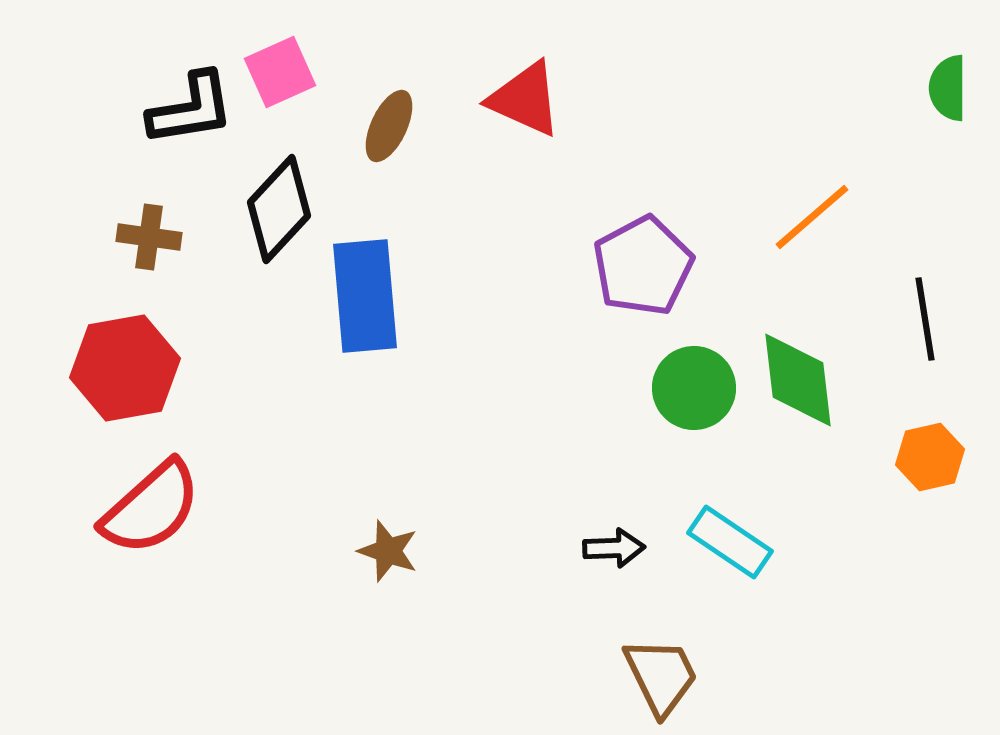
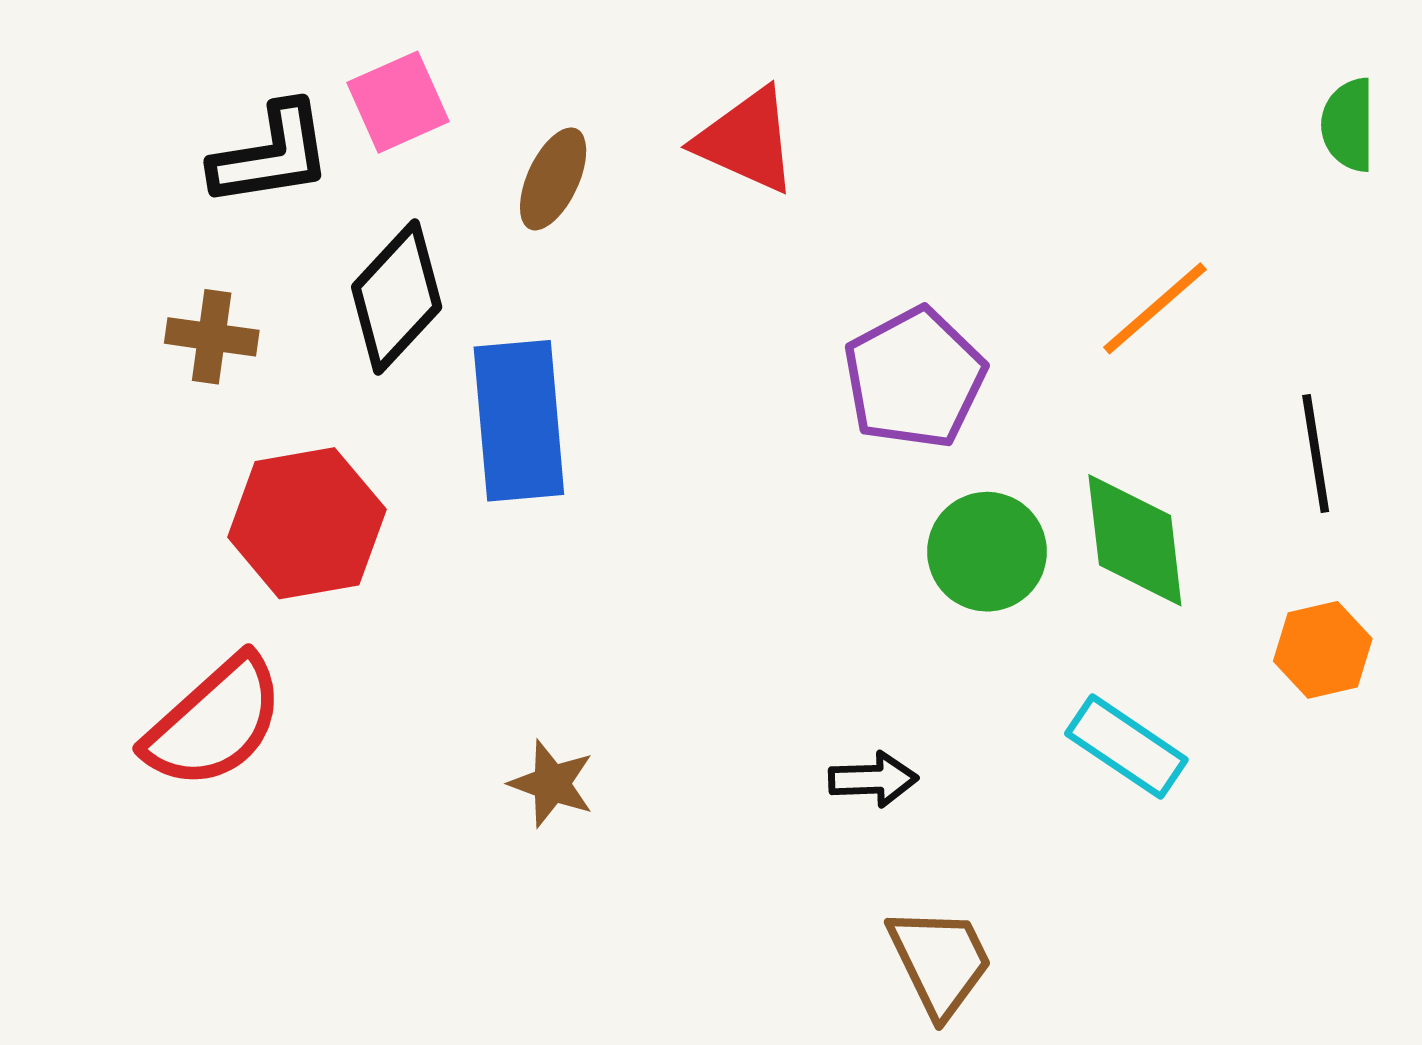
red hexagon: (125, 368) -> (307, 523), moved
cyan rectangle: (730, 542) -> (1126, 747), moved

